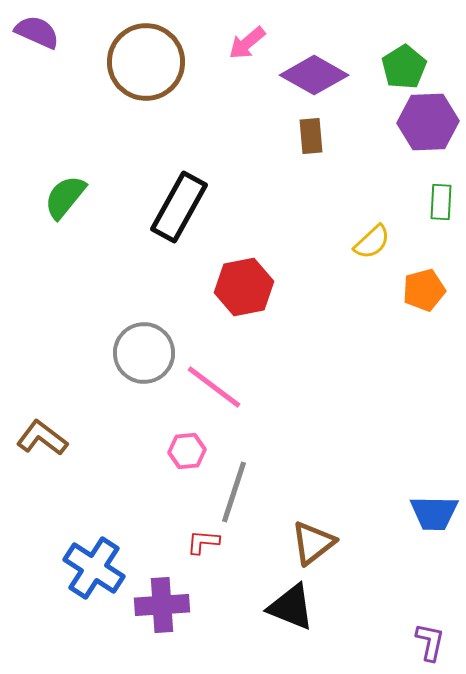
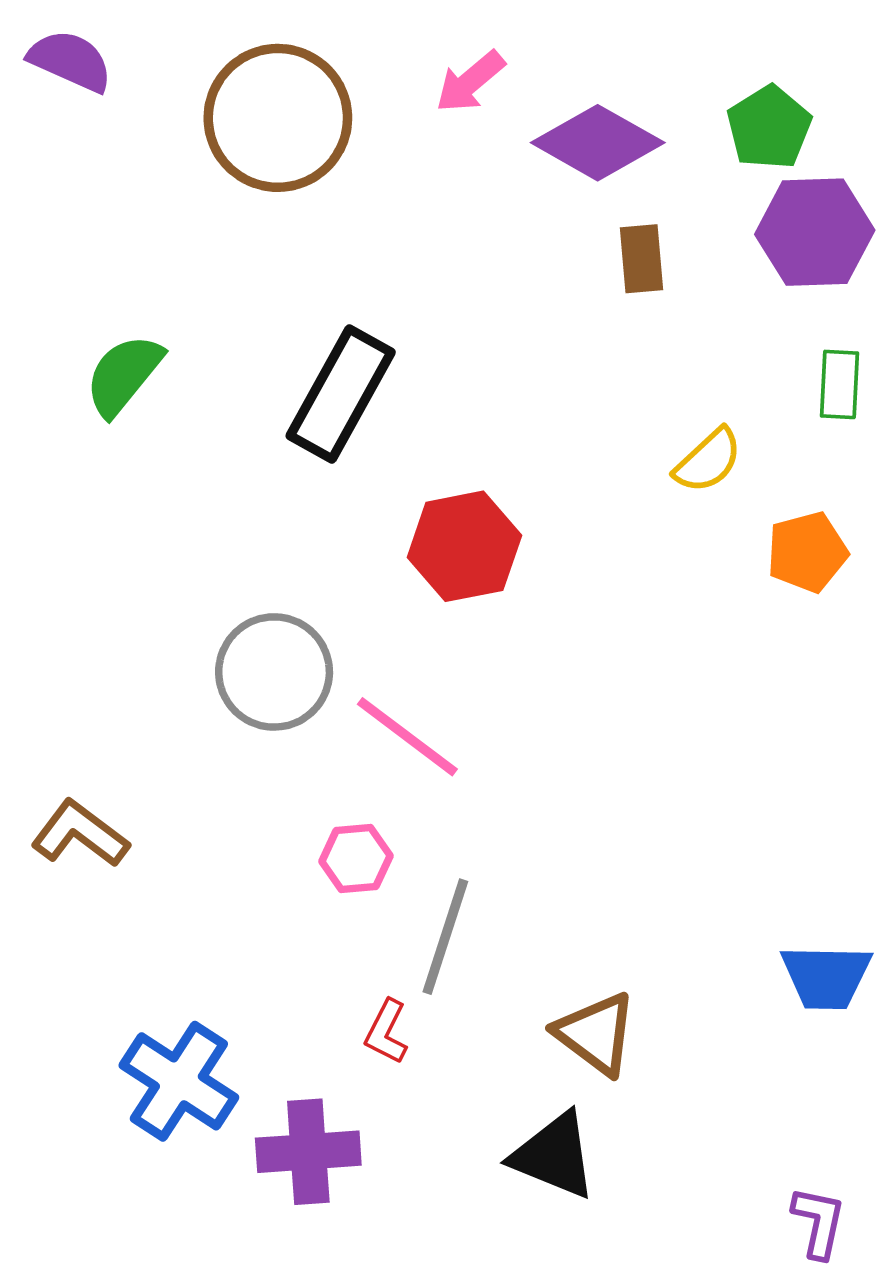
brown rectangle: (311, 136) -> (642, 259), moved
red L-shape: (203, 542) -> (386, 1032), turned -68
brown triangle: (313, 543) -> (596, 1034), turned -45

